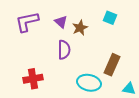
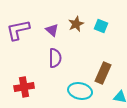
brown star: (80, 28) -> (76, 24), moved

